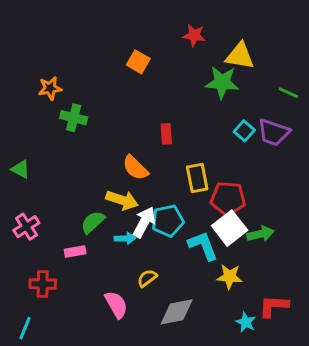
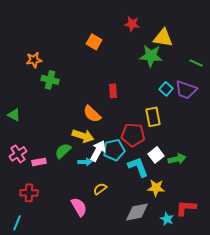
yellow rectangle: (197, 178) -> (153, 117), moved
red pentagon: (228, 199) -> (133, 135), moved
white square: (230, 228) -> (156, 155), size x0.7
pink rectangle: (75, 252) -> (39, 162), moved
gray diamond: (177, 312) -> (137, 212), moved

